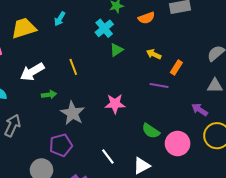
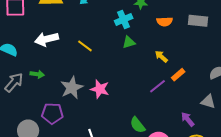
yellow line: (73, 67) -> (85, 46), turned -49
purple line: (159, 85) -> (158, 86), turned -66
green arrow: (49, 95) -> (37, 74), moved
pink star: (115, 104) -> (100, 89), moved

